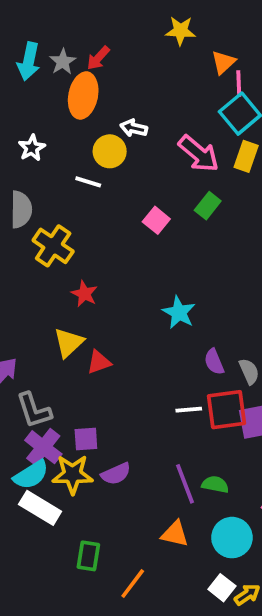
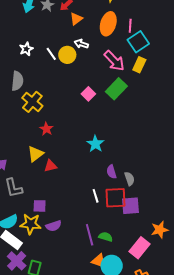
orange triangle: (223, 62) -> (76, 19), moved
pink line: (239, 83) -> (130, 26), moved
orange ellipse: (83, 95) -> (108, 24), moved
white line: (88, 182) -> (51, 54), moved, turned 32
green rectangle: (208, 206) -> (116, 89), size x1.5
white line: (189, 410) -> (96, 196), turned 72
purple cross: (43, 447) -> (17, 261), moved
orange triangle: (175, 534) -> (99, 261), moved

